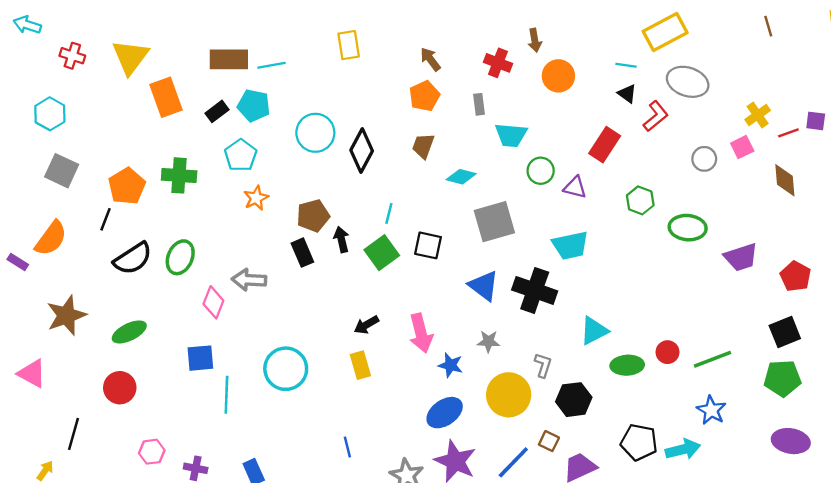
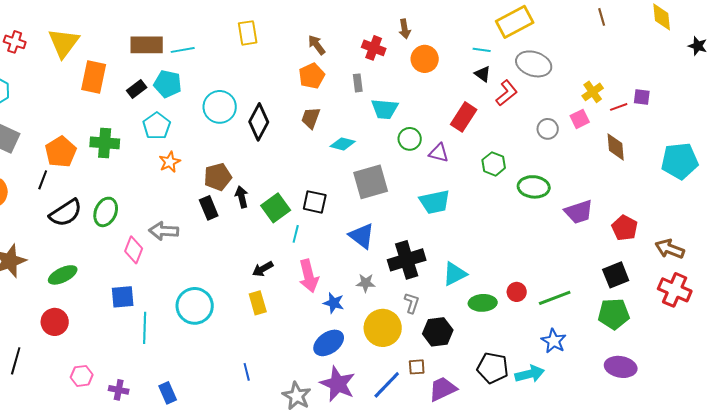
orange rectangle: (166, 97) -> (94, 77), turned 32
cyan line: (389, 213) -> (296, 234), moved
black cross: (535, 290) -> (407, 260), moved, turned -36
brown square: (549, 441) -> (417, 367), turned -30

